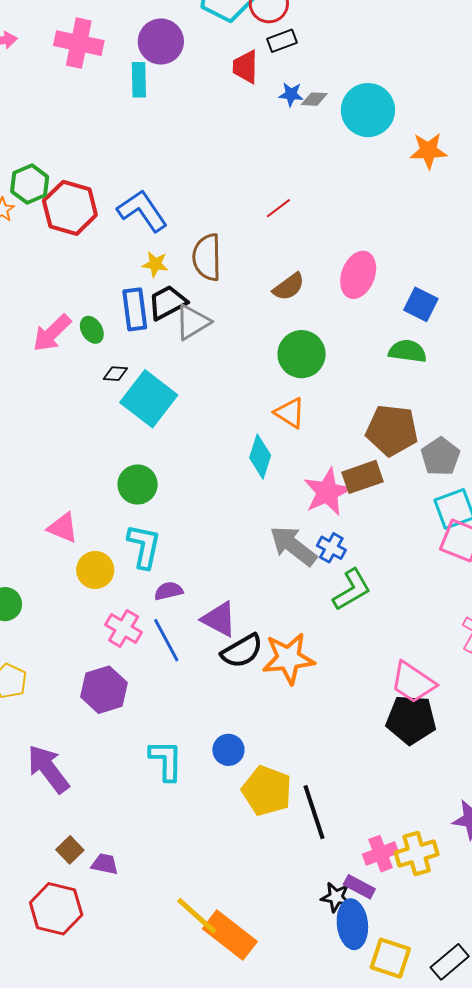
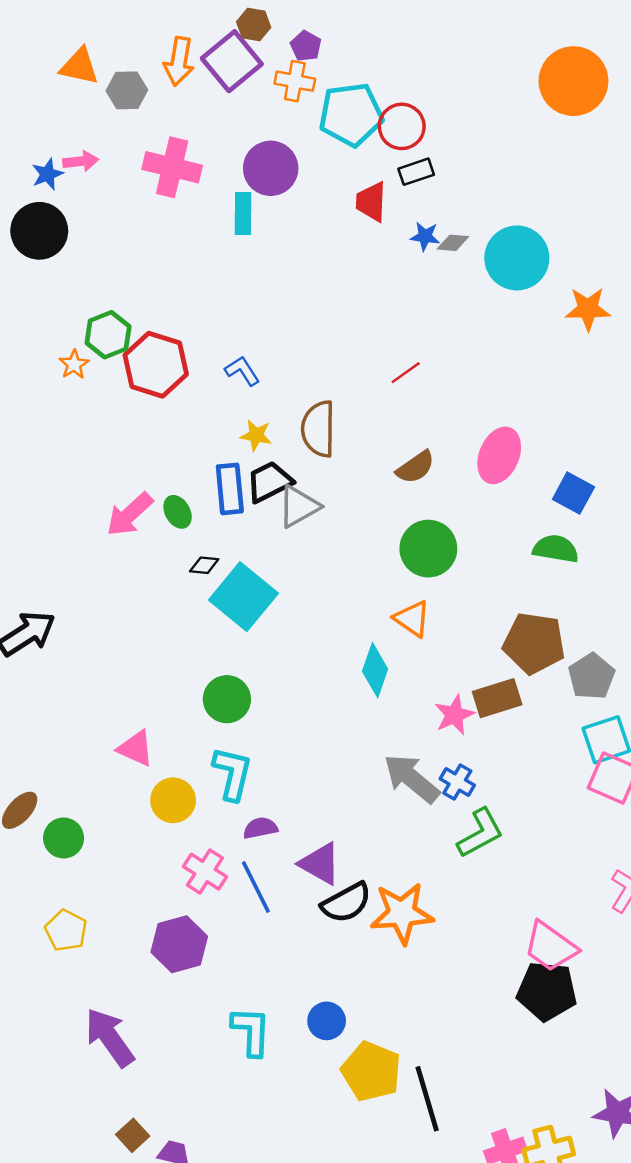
blue L-shape: (142, 211) -> (242, 371), size x0.6
pink star: (327, 492) -> (454, 715), size x0.7

